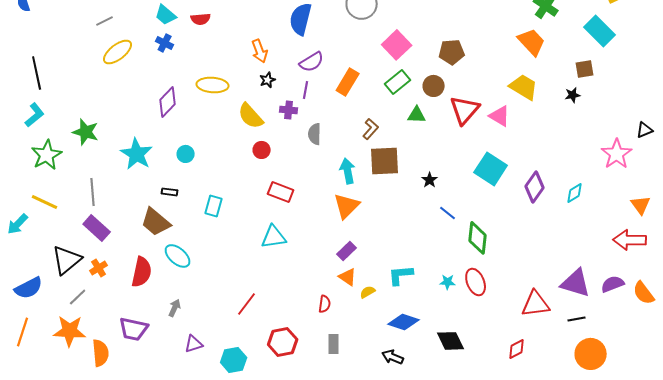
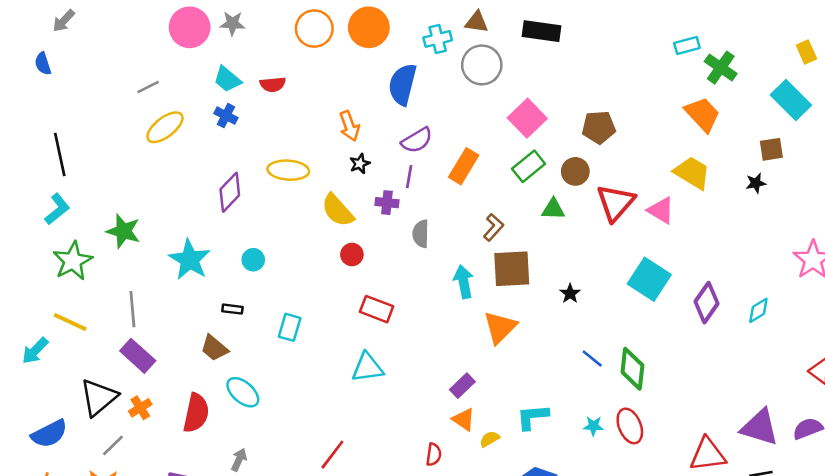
orange triangle: (347, 206) -> (500, 327), moved
blue line: (448, 213) -> (592, 358), moved
brown trapezoid: (156, 222) -> (214, 348), size x0.7

